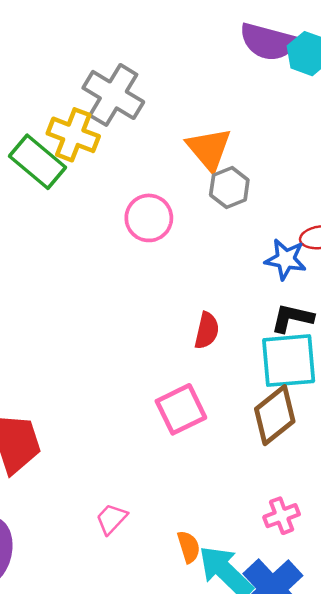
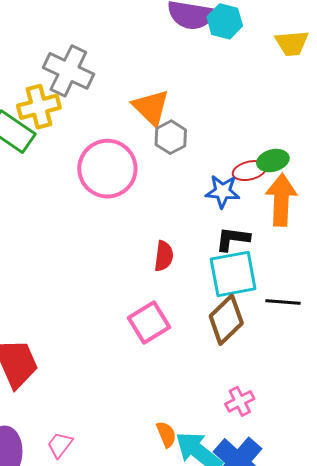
yellow cross: (73, 135) -> (39, 107), turned -30
pink circle: (149, 218) -> (107, 169), size x1.5
pink trapezoid: (111, 519) -> (60, 445), moved

